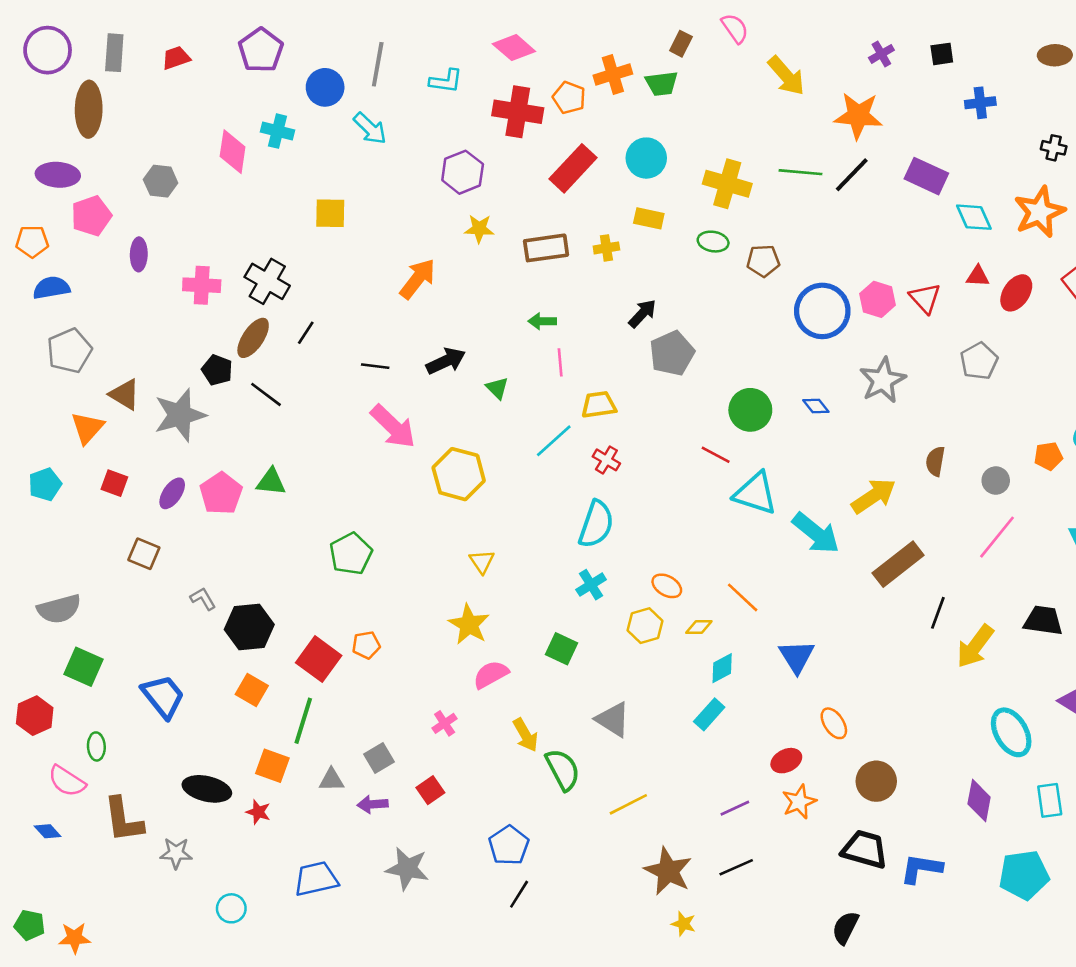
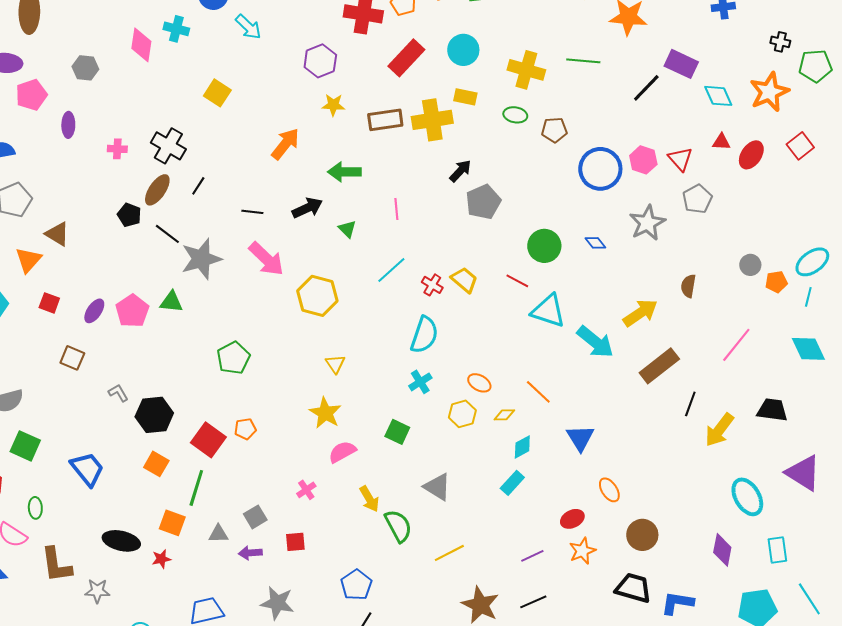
black line: (852, 175) -> (646, 88), moved
yellow square: (330, 213) -> (217, 93), turned 32
yellow cross: (606, 248) -> (432, 120), size x2.0
pink cross: (202, 285) -> (117, 149), size x0.7
green arrow: (542, 321) -> (344, 172), moved, size x1.5
gray pentagon: (979, 361) -> (697, 199), moved
yellow trapezoid: (599, 405) -> (464, 280), moved, turned 48
gray star: (180, 415) -> (201, 259), moved
gray circle: (996, 481) -> (750, 265), moved
red square: (430, 790) -> (295, 542), turned 30
red star: (258, 812) -> (161, 559), turned -30

